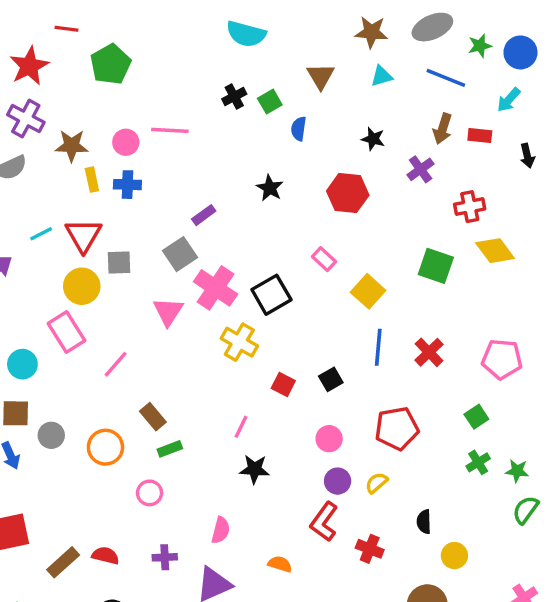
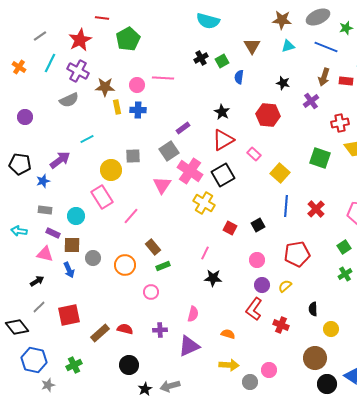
red triangle: (83, 235) -> (223, 140), moved, turned 30

